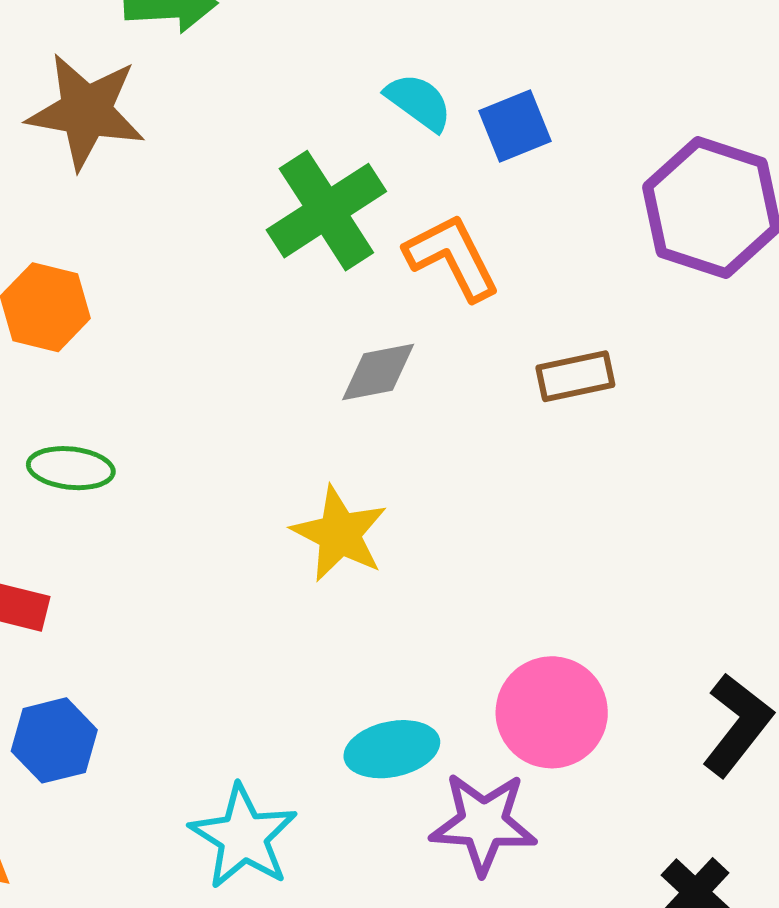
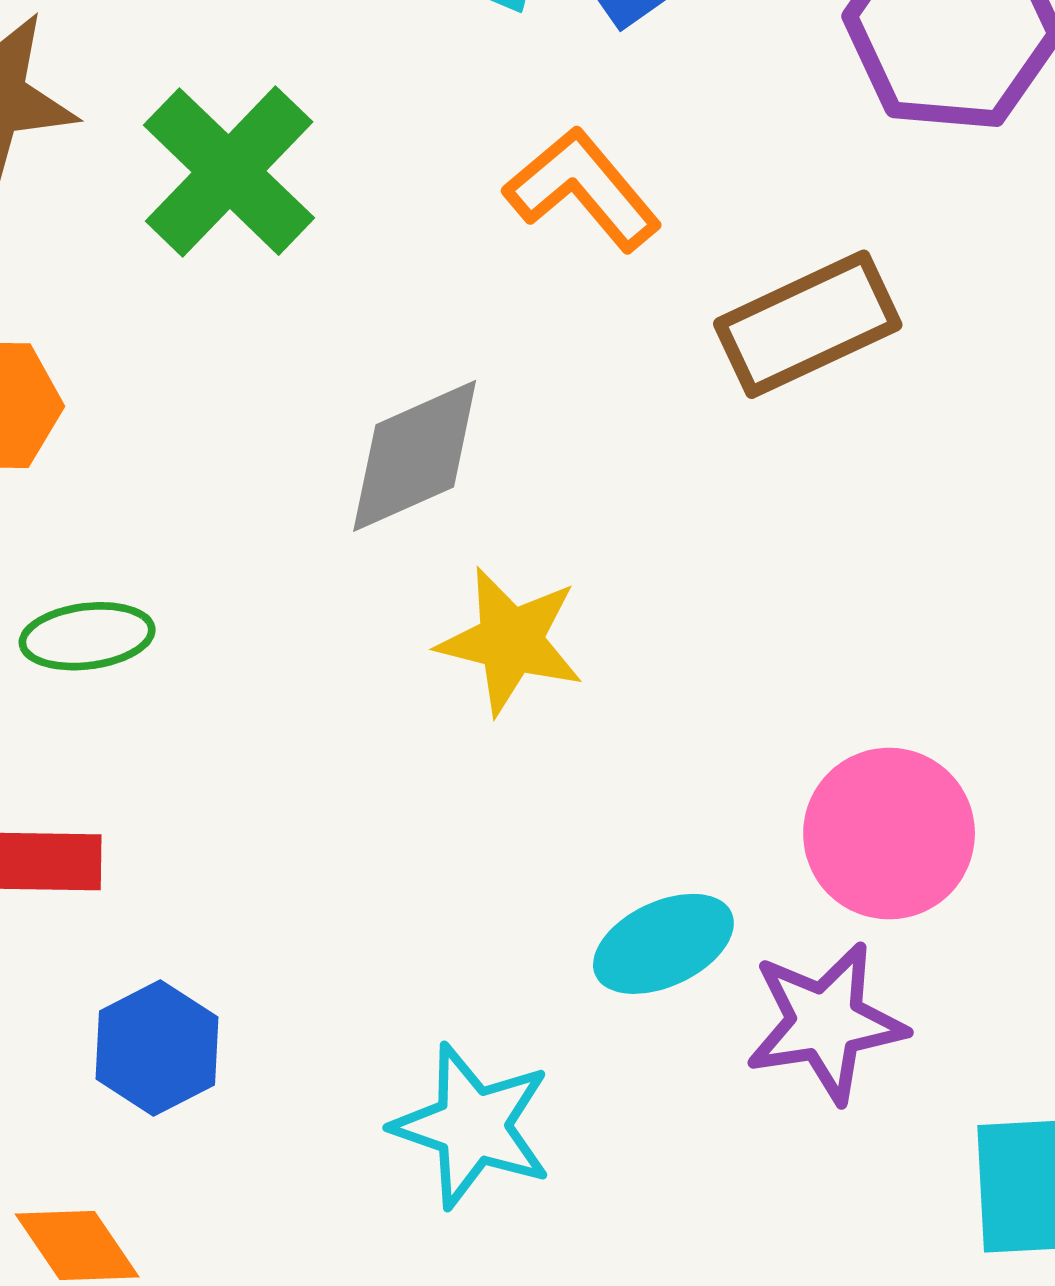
green cross: (326, 211) -> (229, 172), moved
gray diamond: (378, 372) -> (415, 456), moved, size x1.4
brown rectangle: (575, 376) -> (808, 324), size x1.5

